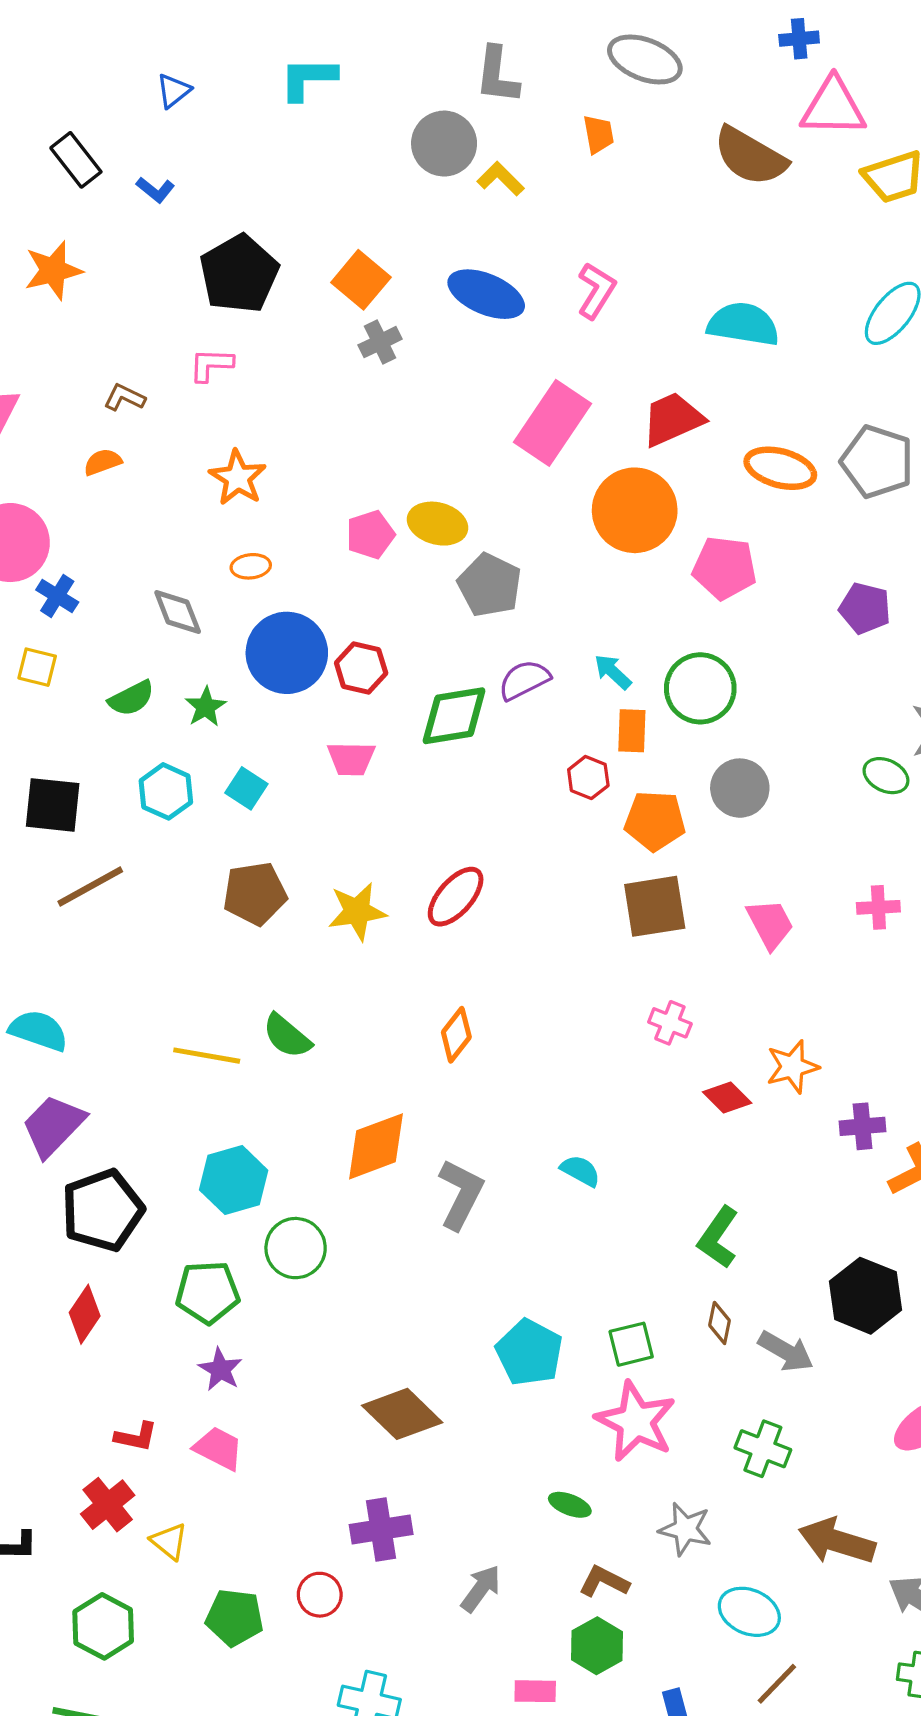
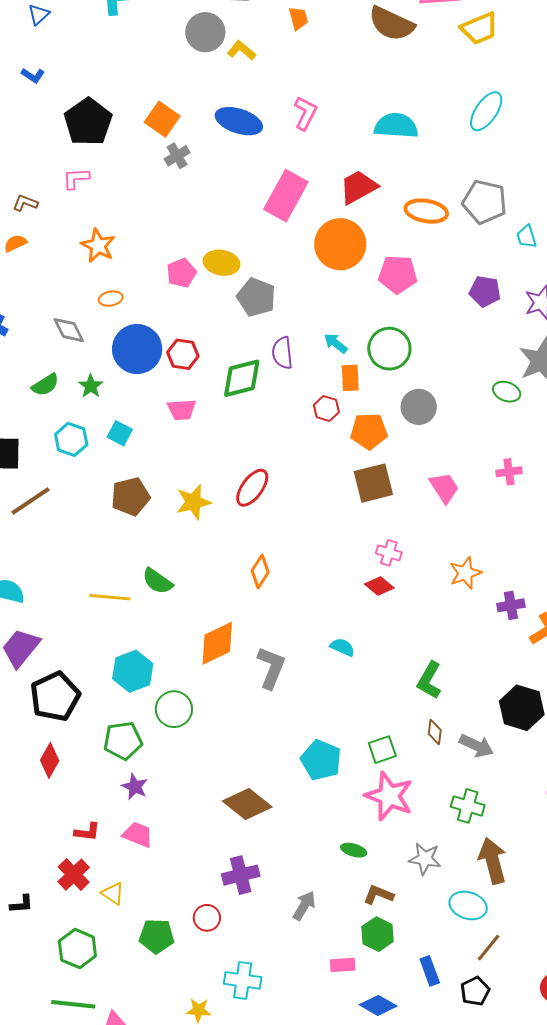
purple semicircle: (524, 680) -> (282, 353), turned -64
red diamond: (727, 1097) -> (379, 586), moved
brown arrow: (837, 1541) -> (493, 861), moved, turned 63

